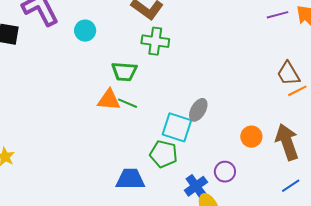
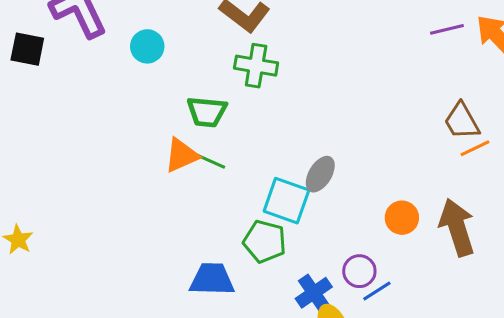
orange triangle: (109, 100) -> (182, 155), turned -30
blue line: (291, 186) -> (377, 291), moved

